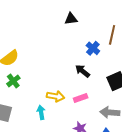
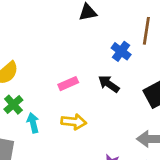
pink rectangle: (81, 98) -> (68, 84), moved
cyan arrow: (41, 112) -> (33, 123), moved

